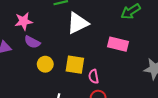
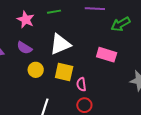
pink star: (24, 21) -> (26, 20), moved, turned 30
white triangle: (78, 23) -> (60, 44), moved

